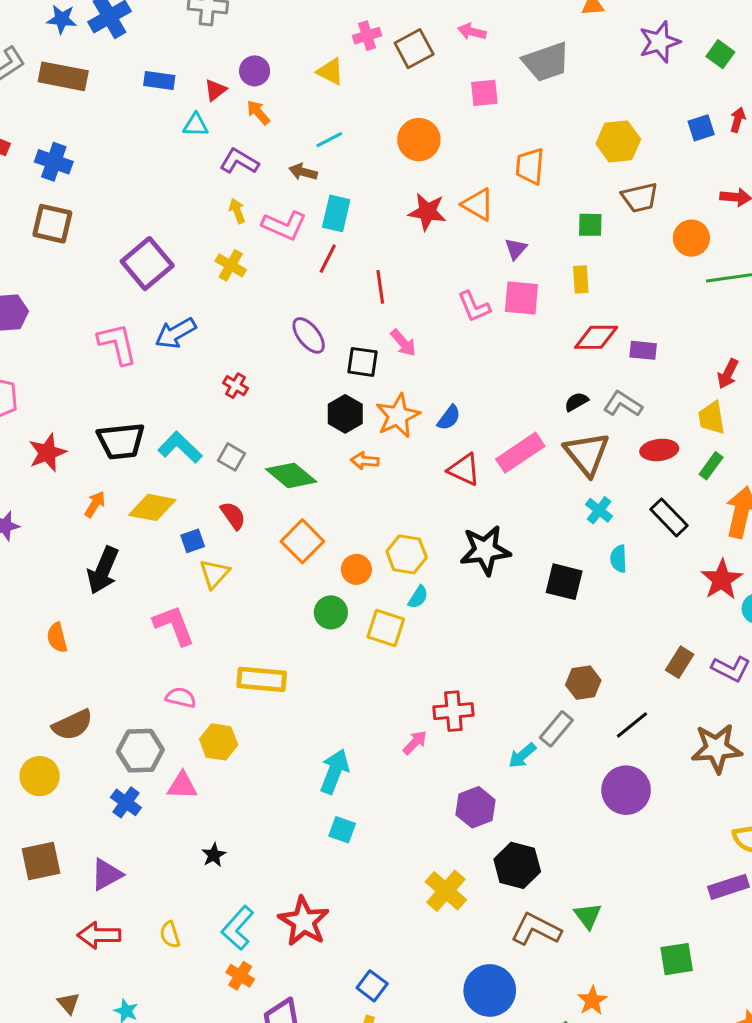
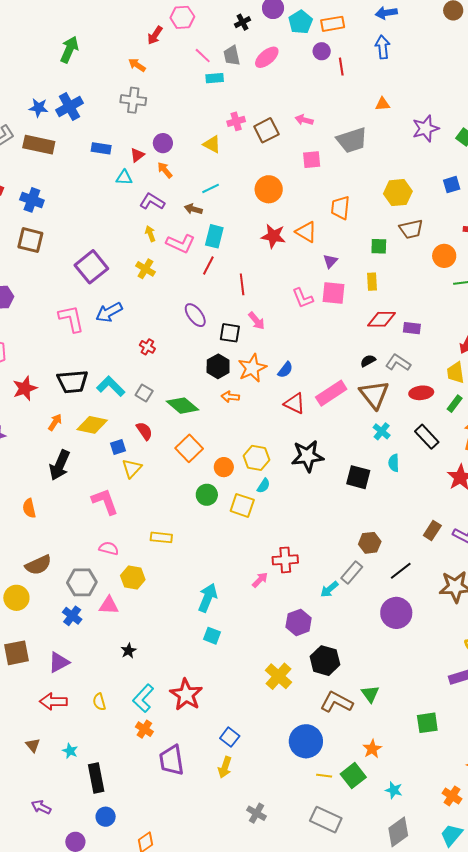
yellow rectangle: (262, 679) -> (161, 537), size x0.7

